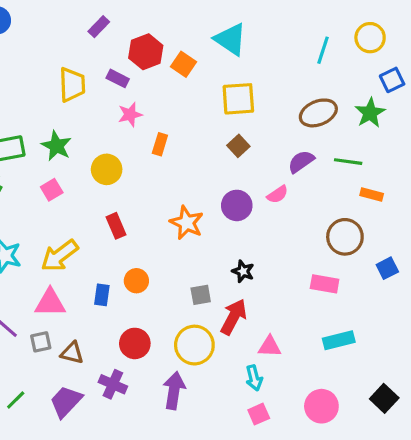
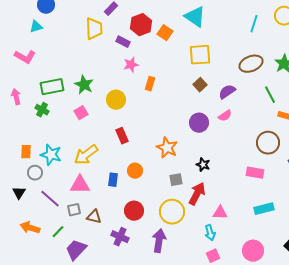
yellow trapezoid: (72, 85) -> (94, 29), moved
purple semicircle: (301, 162) -> (227, 92), moved
green line: (348, 162) -> (270, 95), turned 54
orange star: (187, 223) -> (167, 148), moved
green line: (16, 400) -> (58, 232), moved
purple trapezoid: (66, 401) -> (76, 250), moved

